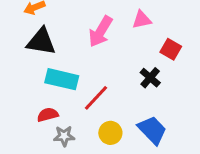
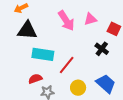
pink triangle: (142, 20) -> (90, 19), moved
pink arrow: (101, 32) -> (66, 21), turned -60

